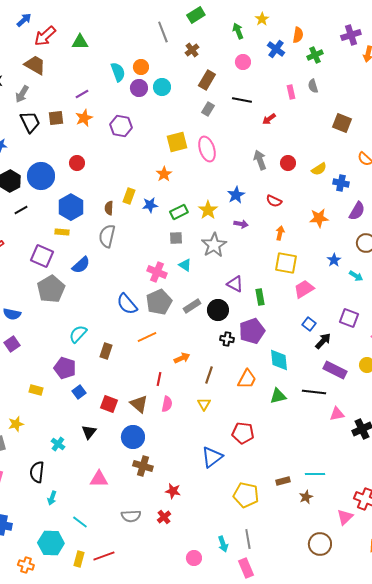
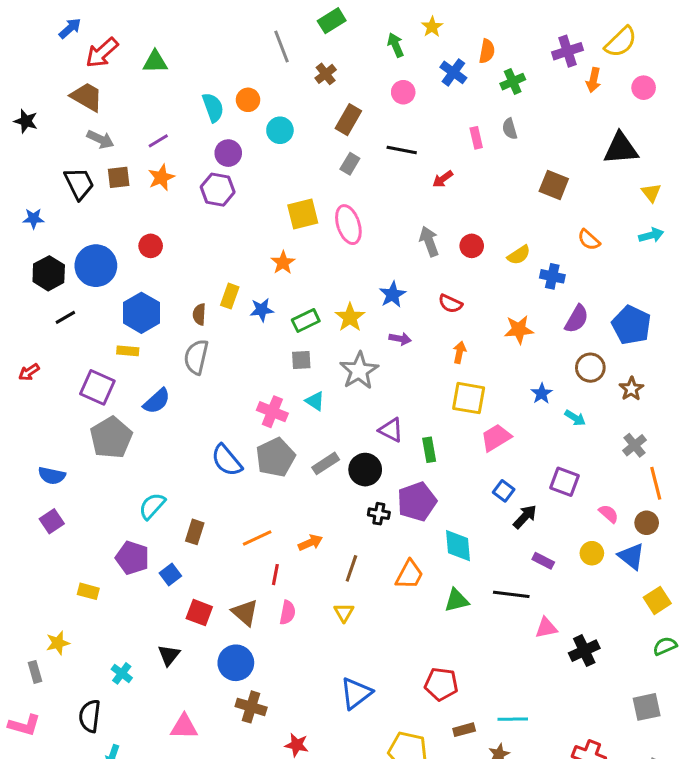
purple circle: (139, 88) -> (228, 153), moved
gray arrow: (22, 94) -> (100, 139), moved, turned -96
orange line: (147, 337) -> (257, 538), moved
purple rectangle: (335, 370) -> (543, 561), size x0.6
blue square: (79, 392) -> (170, 575), moved
red pentagon: (243, 433) -> (441, 684), moved

